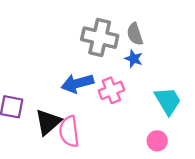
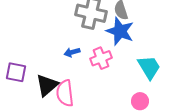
blue star: (134, 59) -> (120, 31), size x1.8
blue arrow: (77, 83) -> (72, 52), size x0.6

